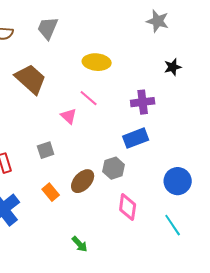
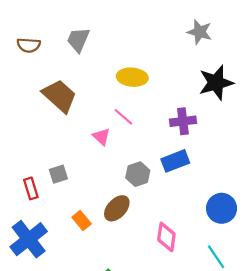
black star: (173, 67) -> (216, 83), size x1.8
gray square: (46, 150) -> (58, 174), moved
gray hexagon: (114, 168) -> (138, 174), moved

